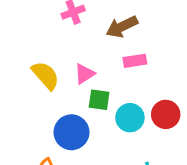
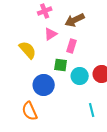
pink rectangle: (135, 61) -> (72, 46), moved, turned -64
pink triangle: (84, 74) -> (51, 34), moved

